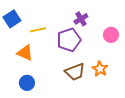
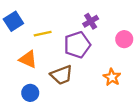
brown trapezoid: (75, 72) -> (62, 75), moved

